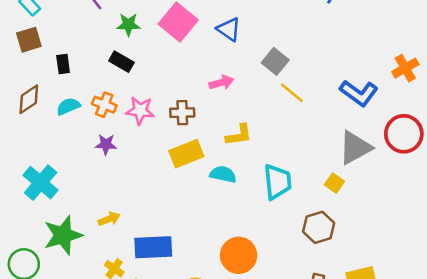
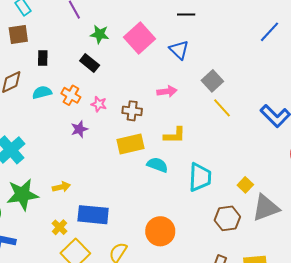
pink star: (140, 110) -> (99, 104), size x0.7
purple star: (106, 144) -> (79, 129), moved, turned -30
gray triangle: (355, 148) -> (266, 208), moved

